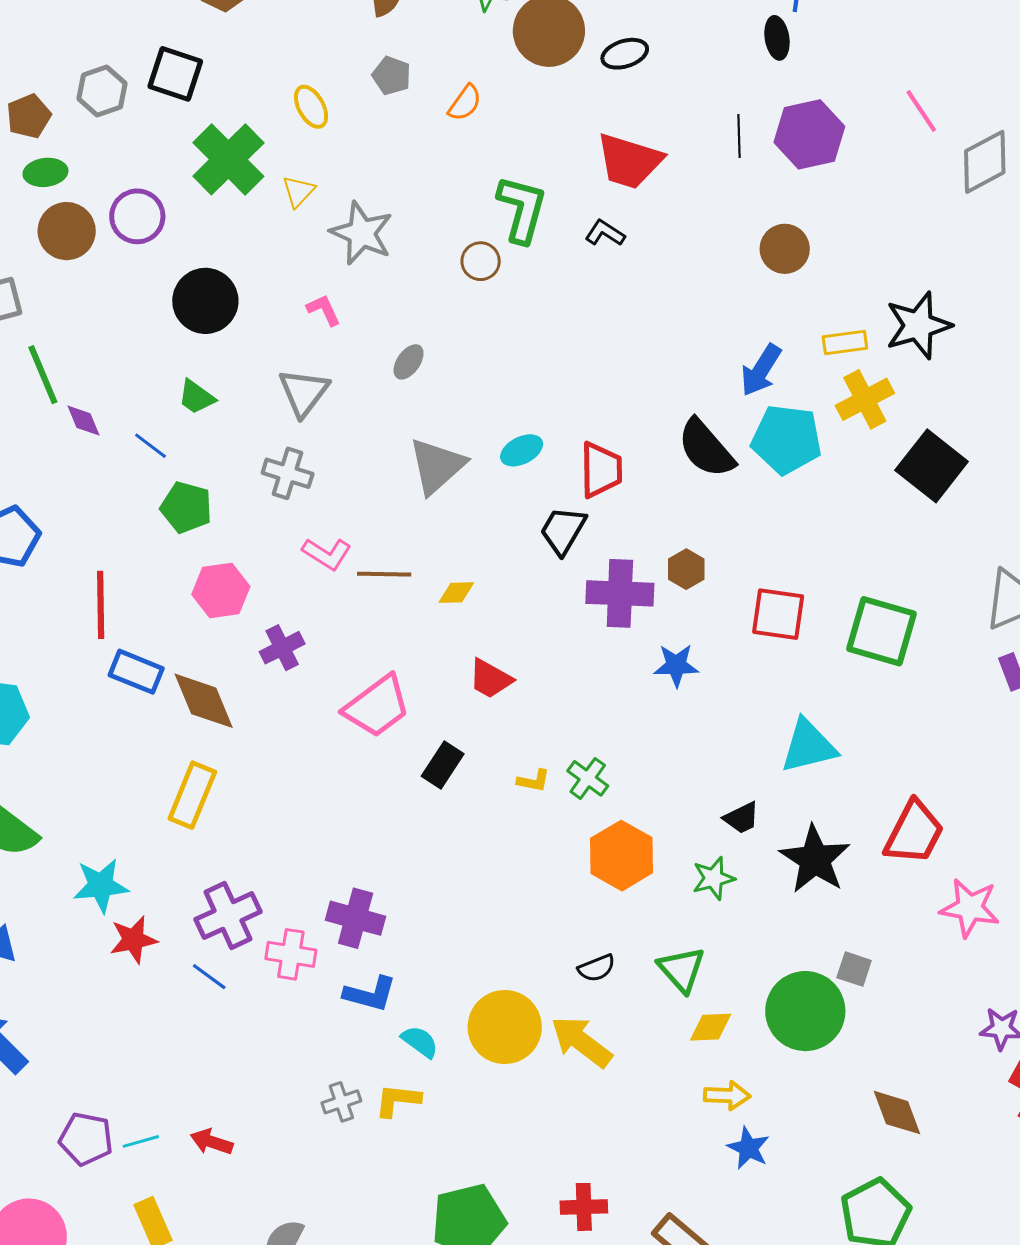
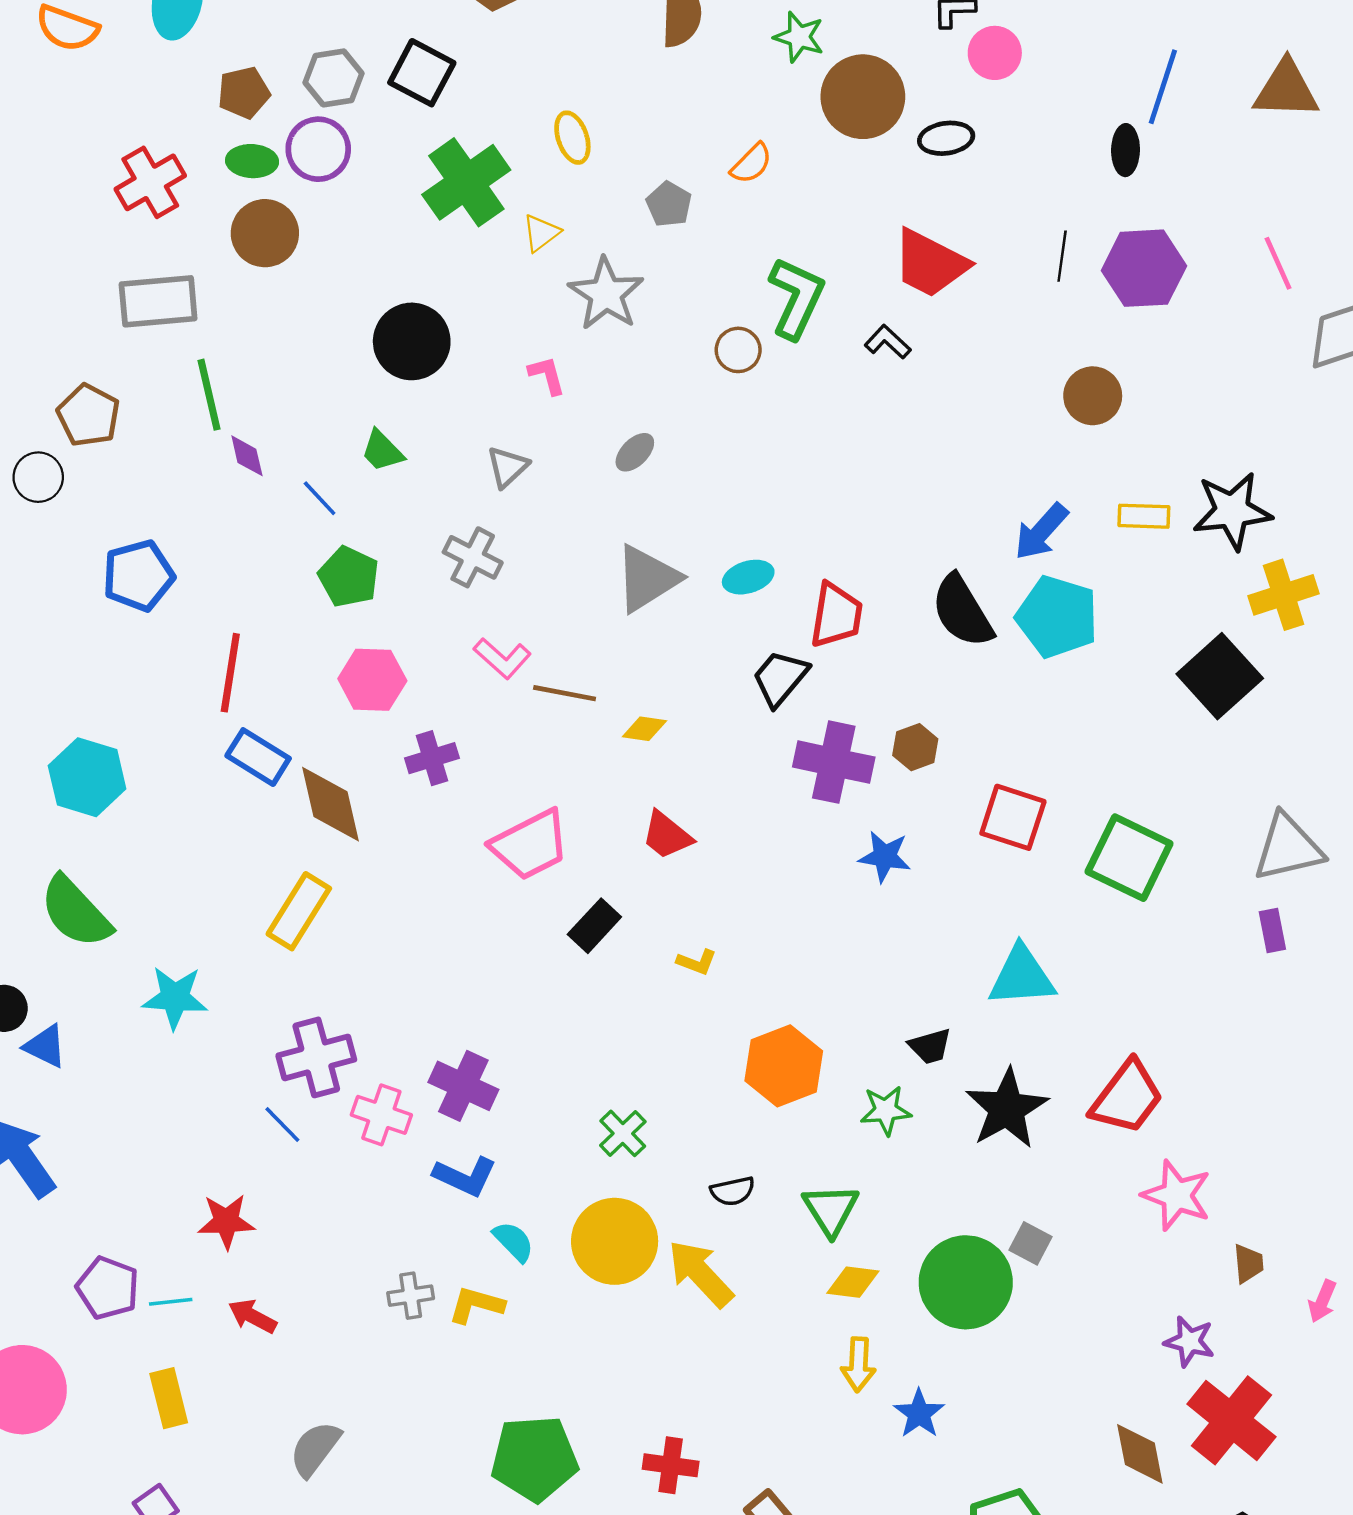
gray pentagon: (392, 76) -> (669, 204), moved
purple circle: (137, 216) -> (318, 149), moved
gray triangle: (304, 392) -> (507, 467), size x0.7
yellow cross: (865, 399) -> (1284, 595), moved
green cross: (588, 778) -> (623, 1133), moved
red star: (133, 940) -> (226, 1221), moved
yellow arrow: (727, 1095) -> (858, 1365), turned 81
brown diamond: (897, 1113) -> (1140, 1454), moved
blue star: (748, 1148) -> (919, 1414), moved

